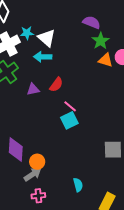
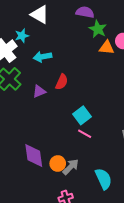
white triangle: (47, 38) -> (40, 15), moved
pink line: (70, 106) -> (85, 134), moved
gray arrow: (32, 174) -> (71, 167), moved
cyan semicircle: (78, 185) -> (103, 179), size x1.5

